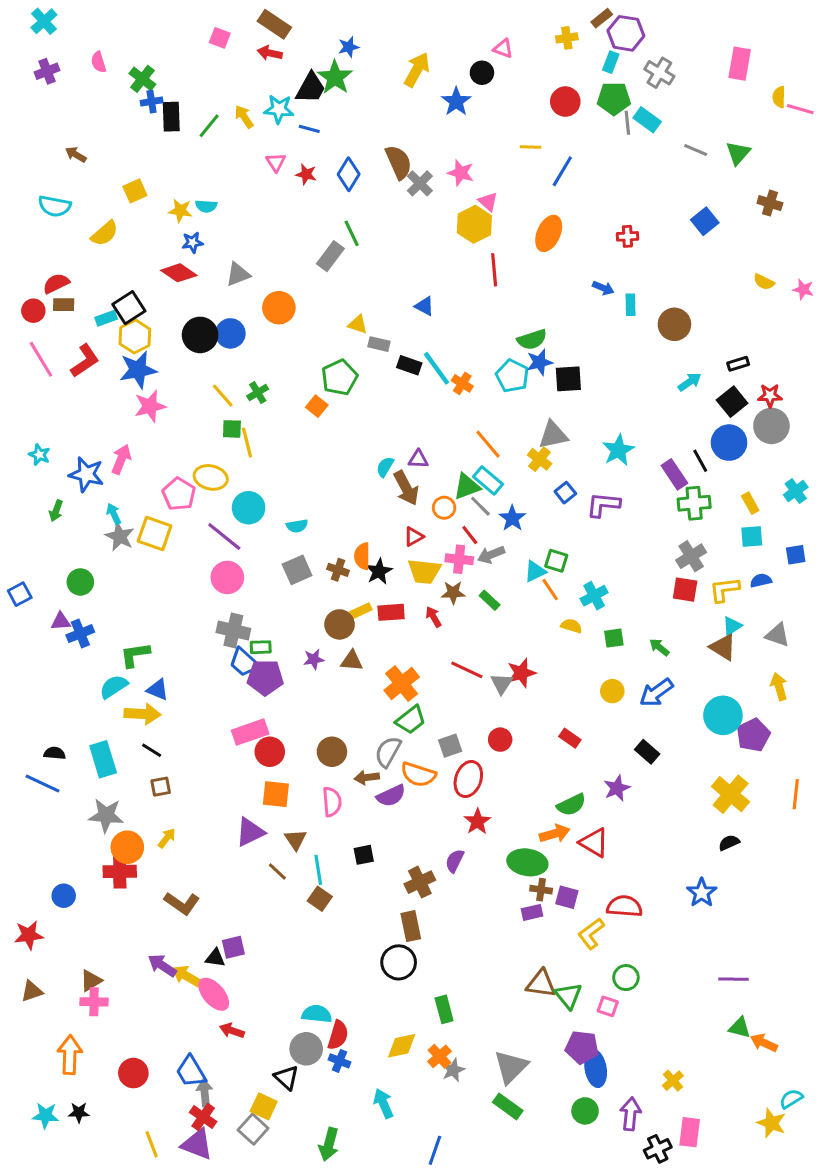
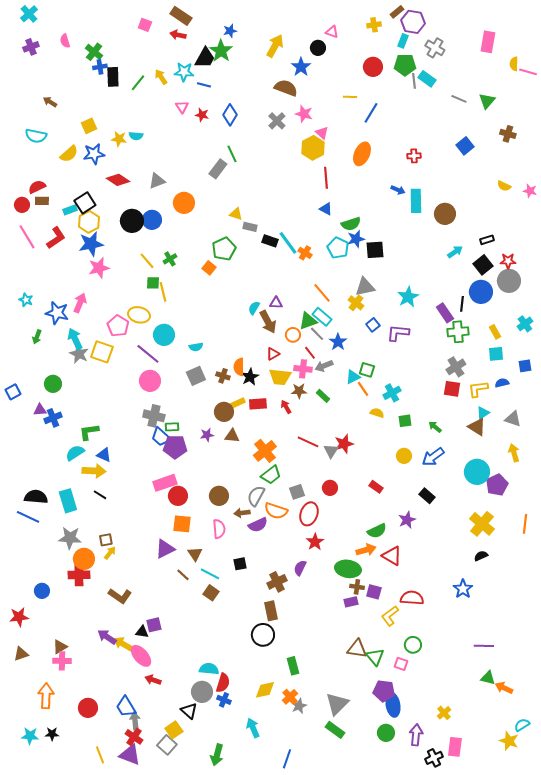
brown semicircle: (399, 162) -> (286, 88), moved, turned -45
blue star: (192, 242) -> (94, 154), moved, size x1.5
cyan rectangle: (630, 305) -> (416, 201), size x1.6
blue triangle: (424, 306) -> (326, 209), moved
black line: (700, 461) -> (462, 304), turned 35
cyan arrow: (114, 514) -> (75, 339), size x1.5
black semicircle: (55, 753) -> (36, 497), size x1.6
brown square: (161, 787) -> (106, 540), moved
cyan line: (318, 870) -> (210, 574), turned -54
yellow square: (264, 1106) -> (174, 730), turned 30

